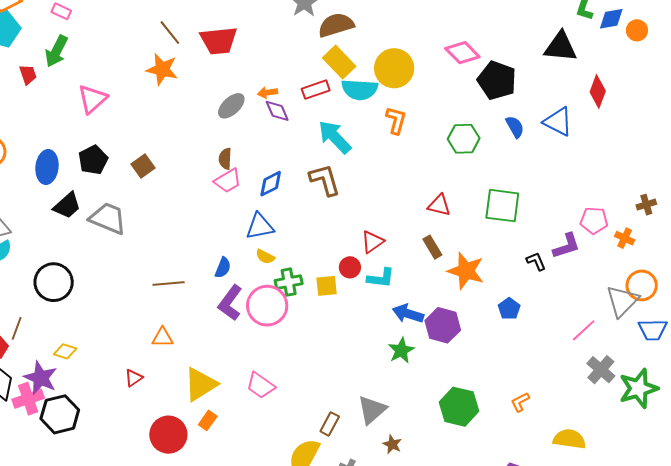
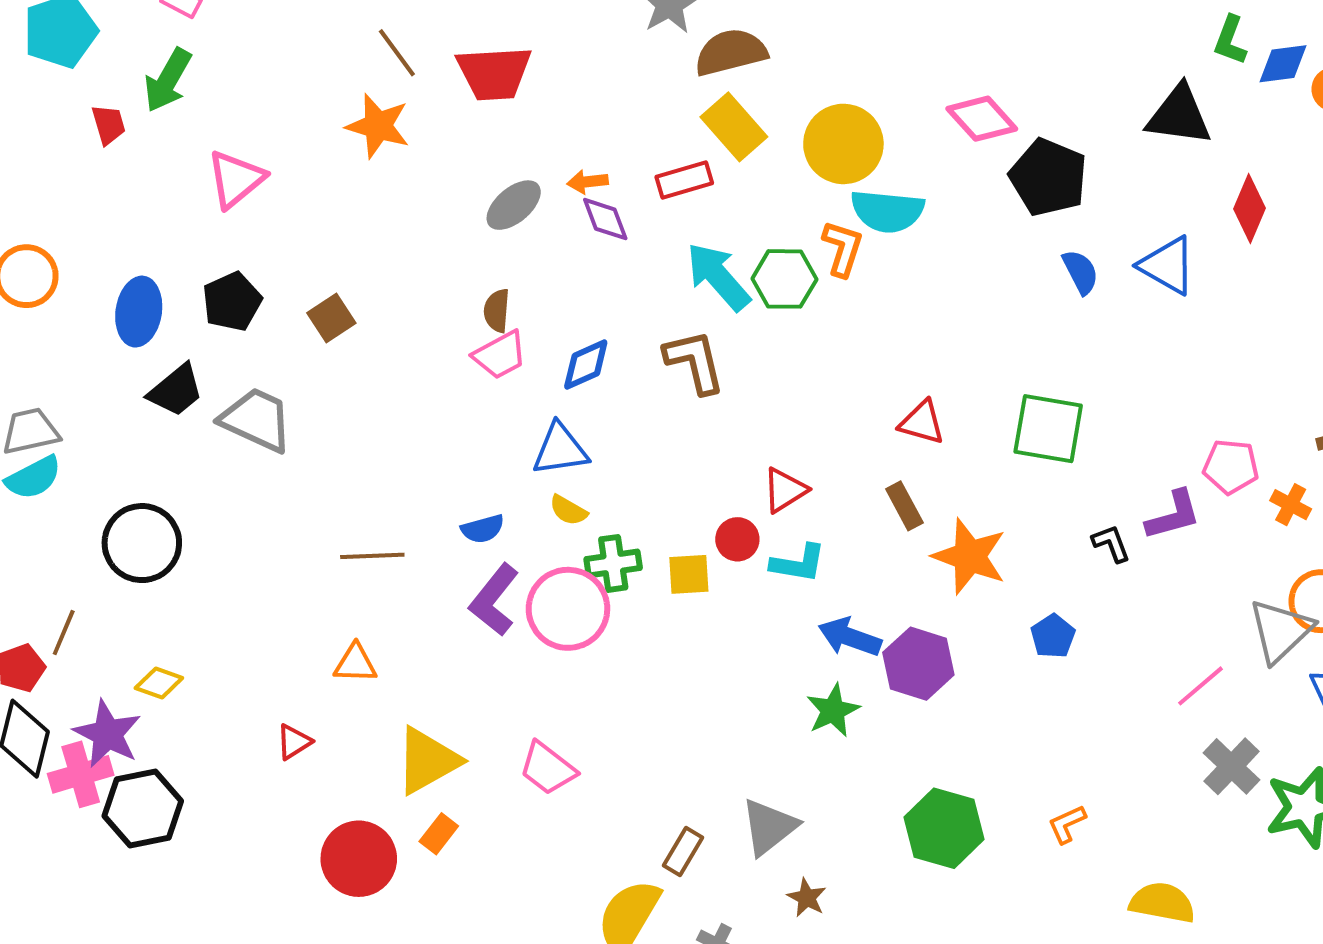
cyan semicircle: (360, 90) -> (887, 211), moved
green hexagon: (464, 139) -> (784, 279), moved
blue semicircle: (223, 268) -> (483, 529), turned 50

